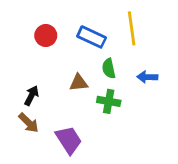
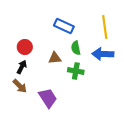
yellow line: (132, 28) -> (105, 27), moved
red circle: (46, 36) -> (25, 47), moved
blue arrow: (147, 77) -> (103, 54), size x1.5

